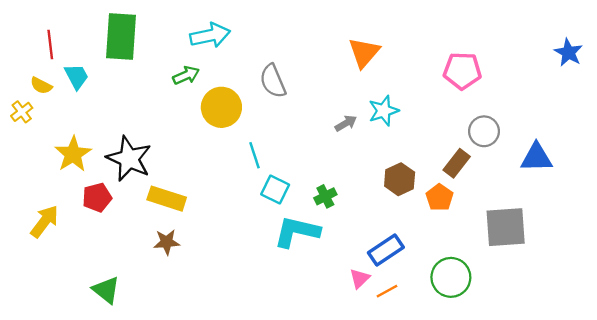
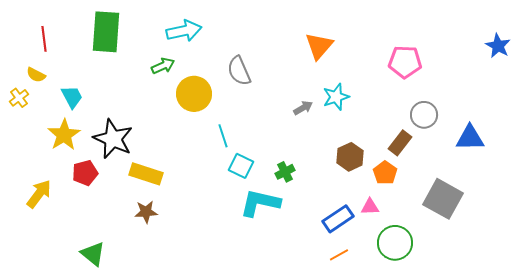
cyan trapezoid: (76, 76) -> (72, 97), moved
gray square: (506, 227) -> (443, 199), turned 33
pink triangle: (360, 279) -> (370, 207), moved, turned 42

